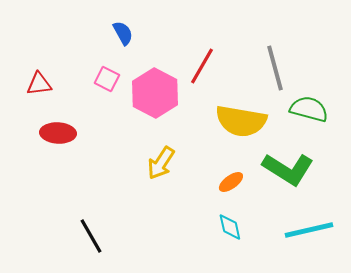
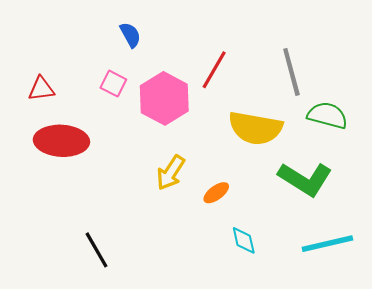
red ellipse: (58, 133) -> (61, 141), size x1.4
orange ellipse: (231, 182) -> (216, 193), moved

